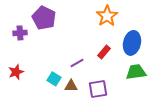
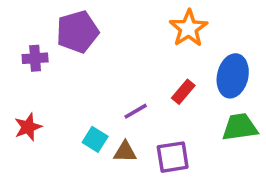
purple pentagon: (44, 18) -> (77, 32), turned 30

